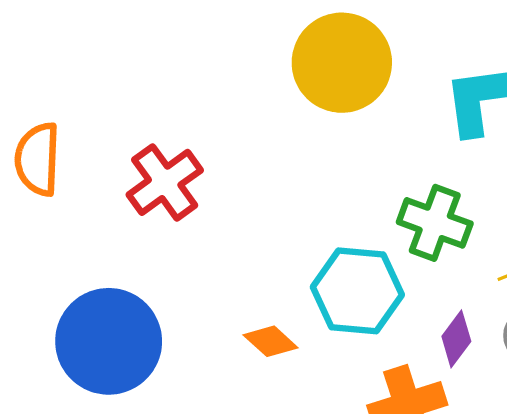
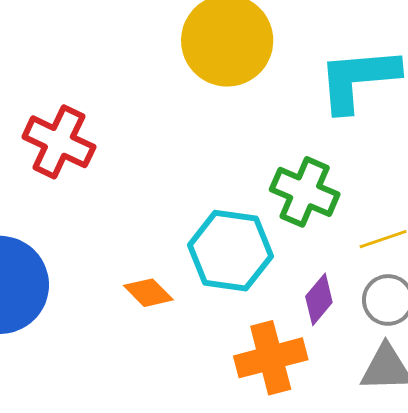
red cross: (165, 182) -> (59, 142), turned -32

